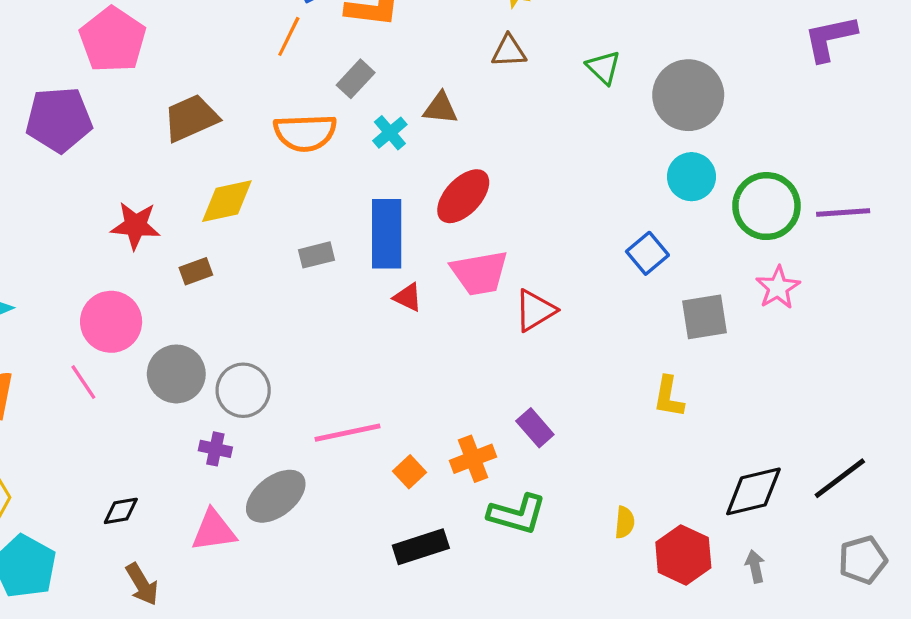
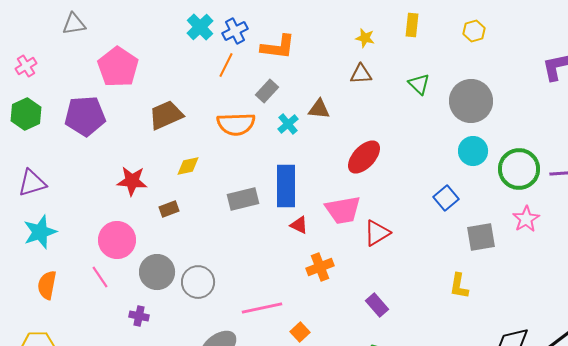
red ellipse: (463, 196) -> (364, 157), moved
yellow diamond: (227, 201) -> (188, 166), size x0.7
gray rectangle: (316, 255) -> (243, 199), size x1.4
purple cross: (215, 449) -> (139, 316), moved
orange cross: (473, 459) -> (320, 267), moved

